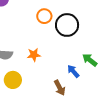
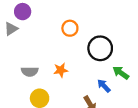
black circle: (67, 25) -> (100, 48), moved

